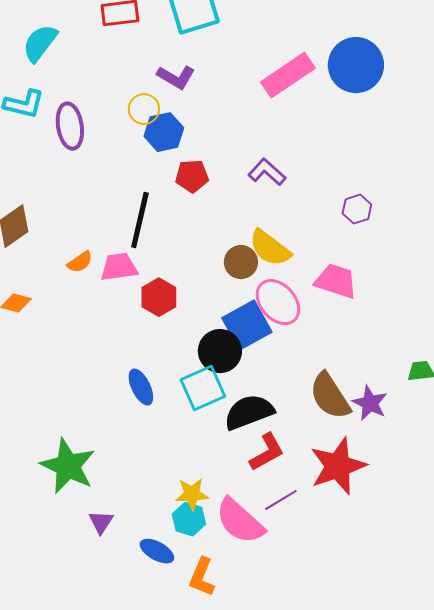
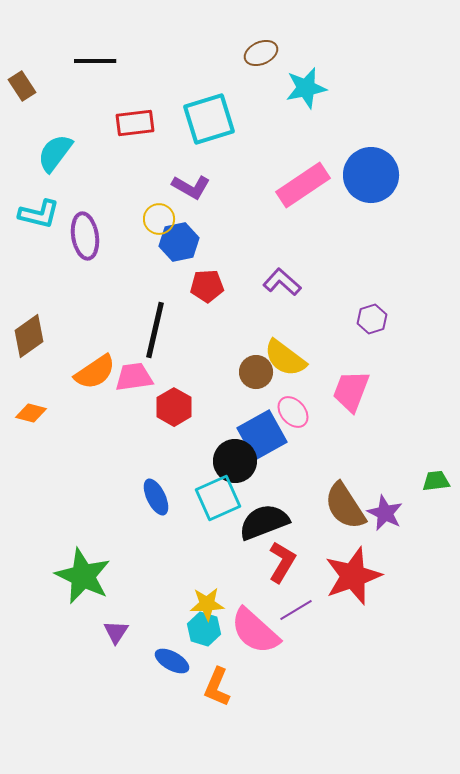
orange semicircle: (80, 262) -> (95, 372), size x1.6
pink trapezoid: (336, 281) -> (351, 391), turned -87
pink ellipse: (278, 302) -> (293, 412), size x0.7
red L-shape: (267, 452) -> (282, 562), turned -30

